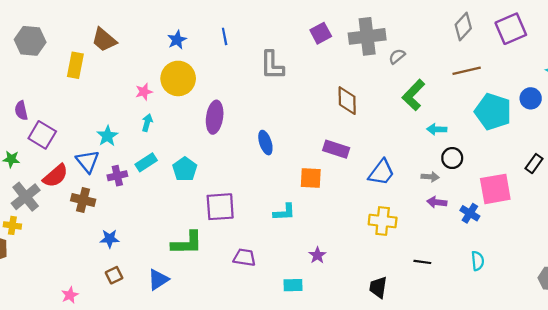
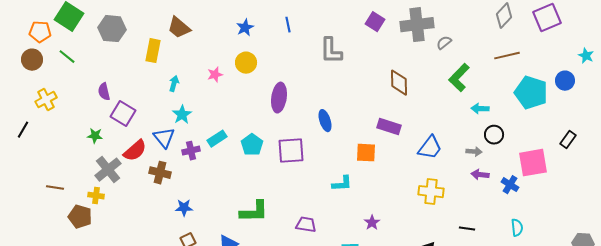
purple square: (321, 33) -> (375, 22), turned -30
yellow circle: (178, 78) -> (246, 63), size x0.7
cyan arrow: (147, 123) -> (174, 84), moved
purple square: (220, 207) -> (291, 151), moved

